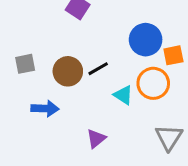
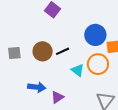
gray square: (25, 64) -> (14, 53), moved
blue arrow: (45, 109) -> (37, 87), moved

